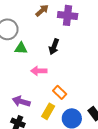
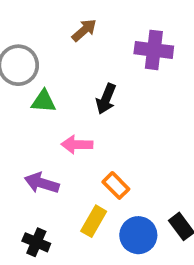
purple cross: (68, 15) -> (154, 50), moved
purple arrow: (21, 101) -> (42, 183), moved

